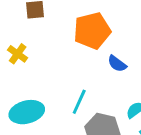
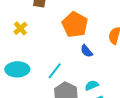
orange pentagon: (92, 31) -> (75, 25), turned 30

